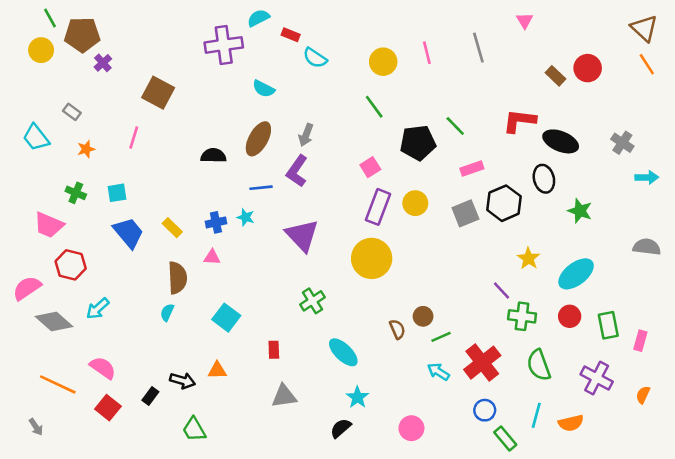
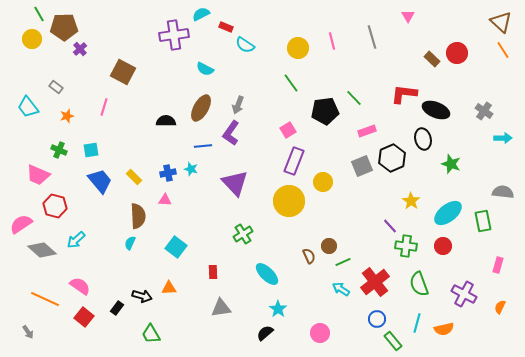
yellow circle: (415, 203) -> (323, 182), moved
green rectangle: (608, 325) -> (483, 221), moved

